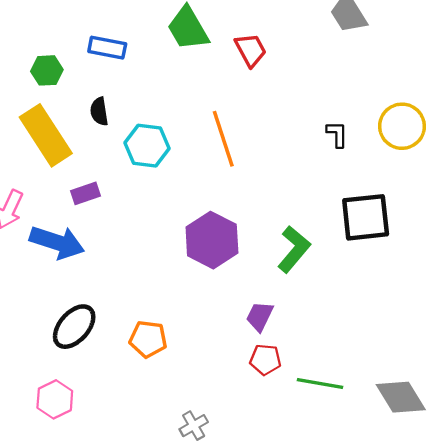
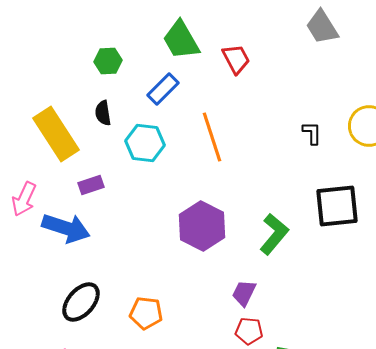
blue rectangle: (107, 48) -> (163, 89), moved, turned -56
green hexagon: (47, 70) -> (108, 61), moved

